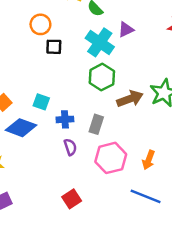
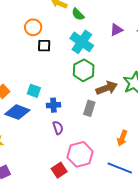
purple triangle: (126, 30) -> (116, 30), moved
gray rectangle: (96, 124) -> (89, 108), moved
pink hexagon: (111, 158) -> (80, 154), moved

